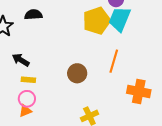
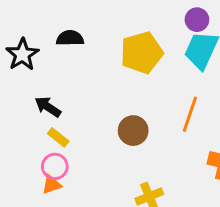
yellow pentagon: (97, 21) -> (142, 53), moved
yellow rectangle: (28, 80) -> (58, 137), turned 32

